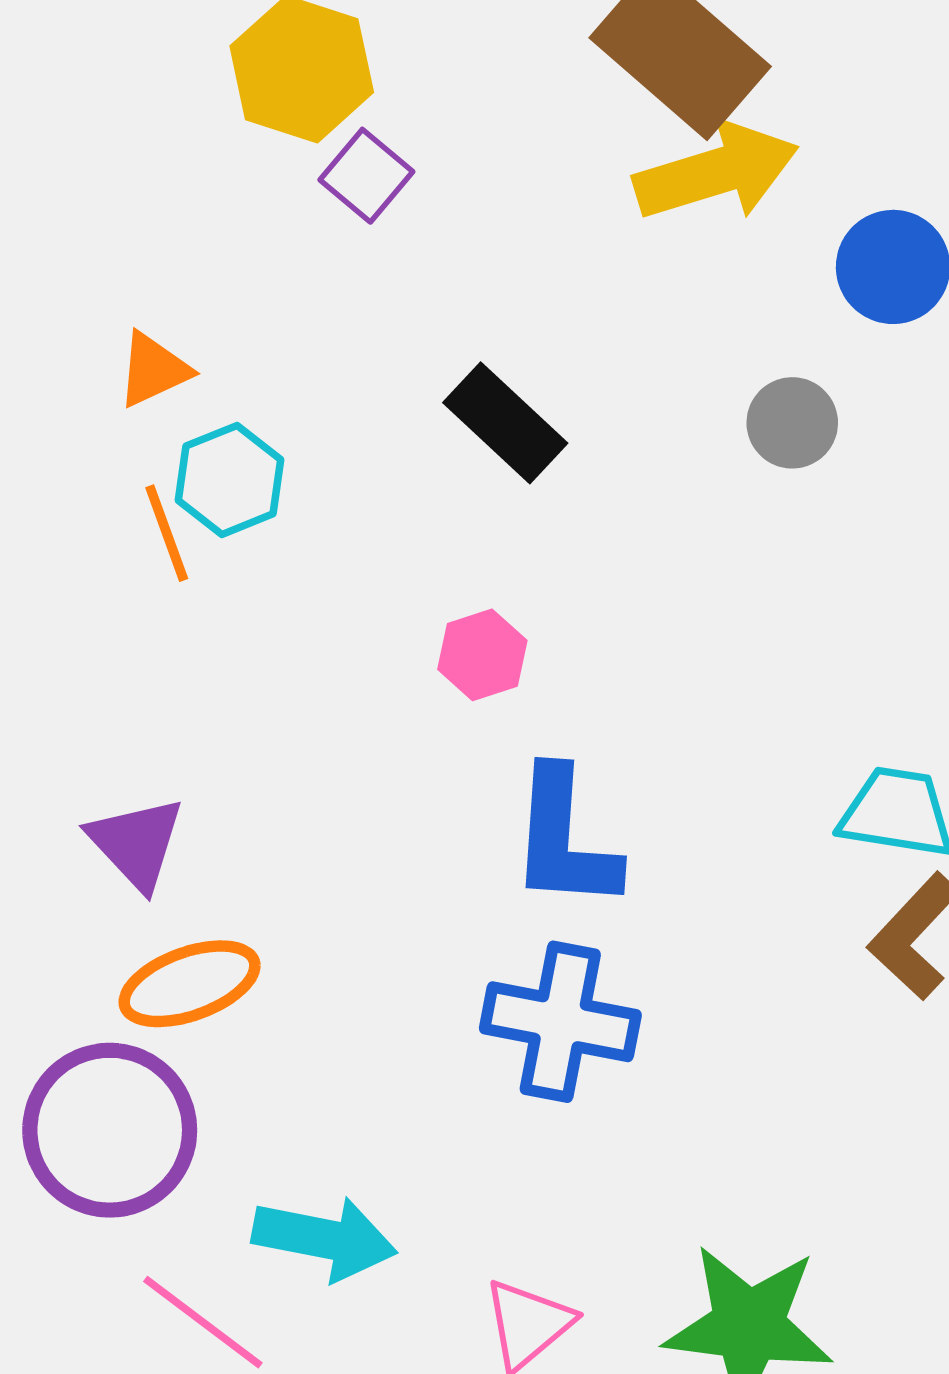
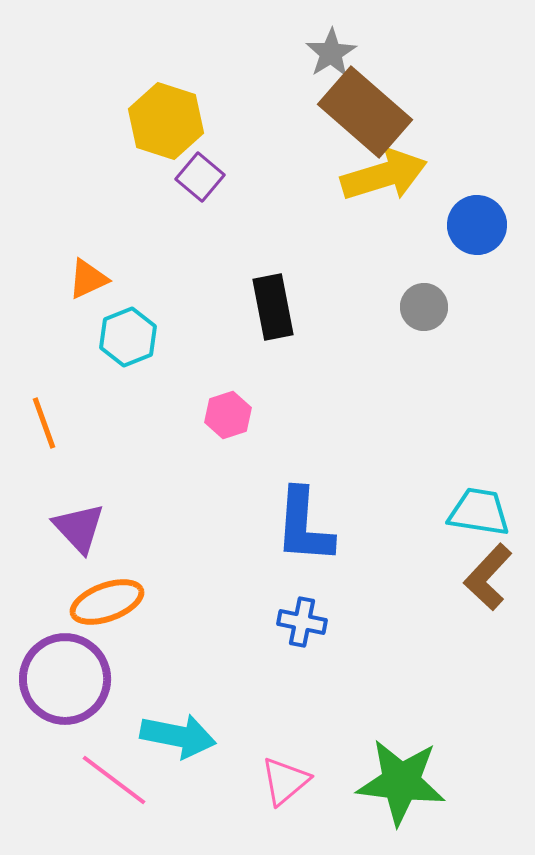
black rectangle: (505, 423) -> (273, 307), turned 36
orange line: (167, 533) -> (44, 423), moved
pink hexagon: (482, 655) -> (228, 415), moved
blue cross: (560, 1022) -> (302, 622), size x0.6

